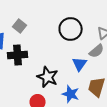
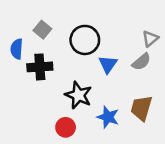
black circle: (71, 29) -> (85, 40), moved
blue triangle: (80, 64) -> (108, 64), moved

